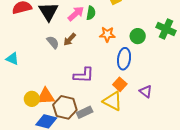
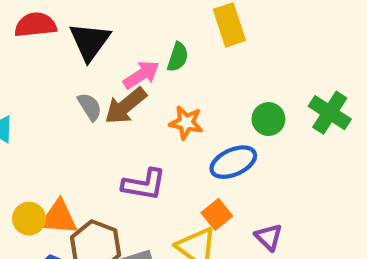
pink arrow: (76, 14) -> (141, 75), moved
orange star: (107, 34) -> (186, 123), moved
brown arrow: (70, 39) -> (126, 106), size x1.5
blue ellipse: (124, 59) -> (233, 162), turned 50

